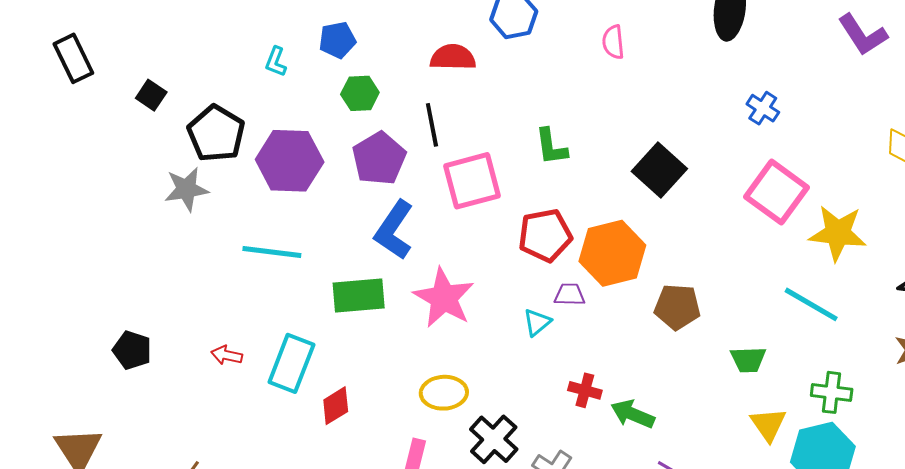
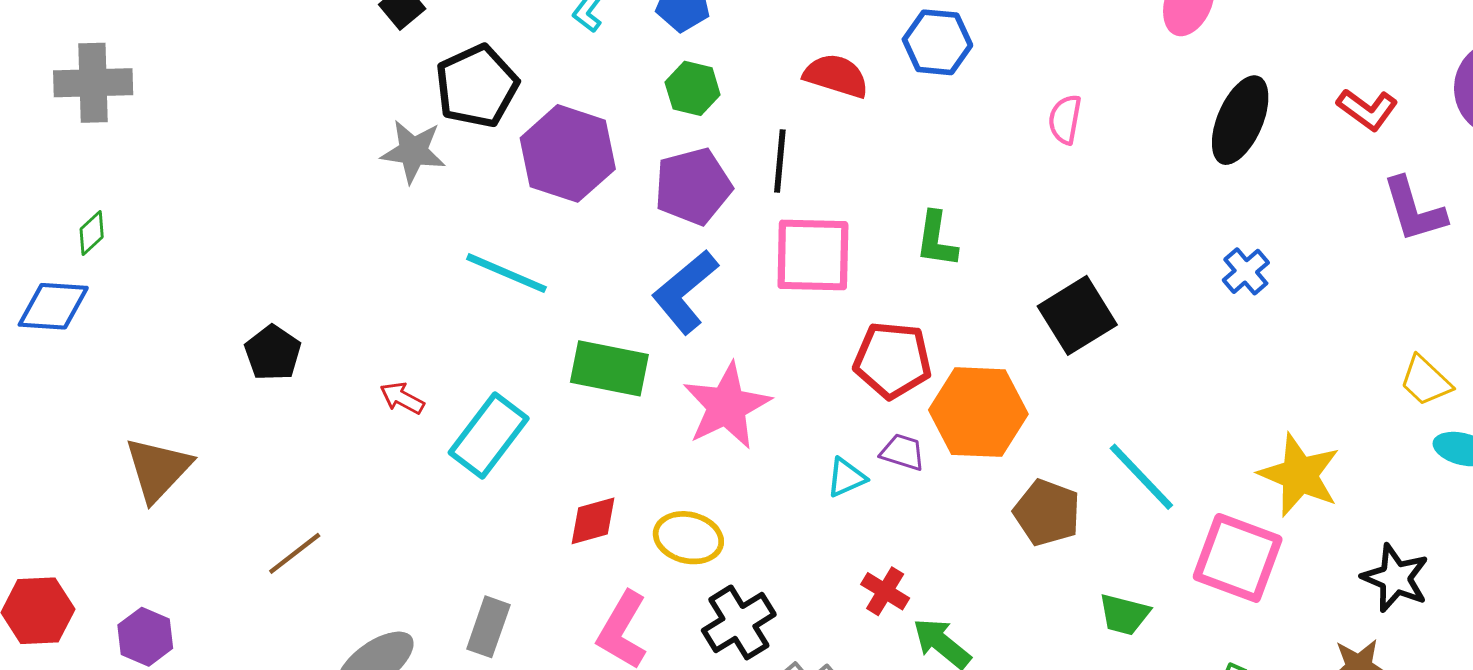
pink square: (776, 192) -> (1238, 558), moved, turned -32
cyan line: (811, 304) -> (1141, 477), moved
red diamond: (336, 406) -> (593, 521), moved

